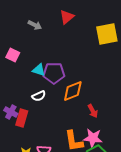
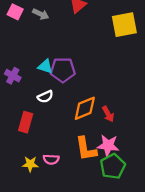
pink square: (13, 55) -> (15, 12), moved
orange diamond: (73, 91) -> (85, 108), moved
purple cross: (11, 112) -> (13, 76), moved

